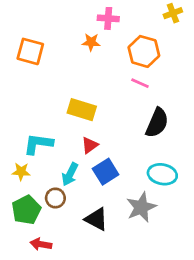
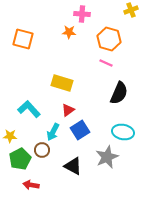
cyan L-shape: (38, 144) -> (29, 109), turned 40
yellow star: (21, 172) -> (10, 136), moved

